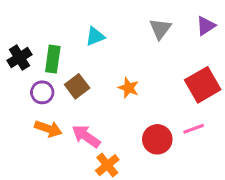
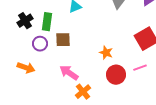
brown square: (77, 86) -> (63, 40), turned 35
orange star: (129, 88) -> (106, 53), moved
orange arrow: (48, 129) -> (26, 68), moved

